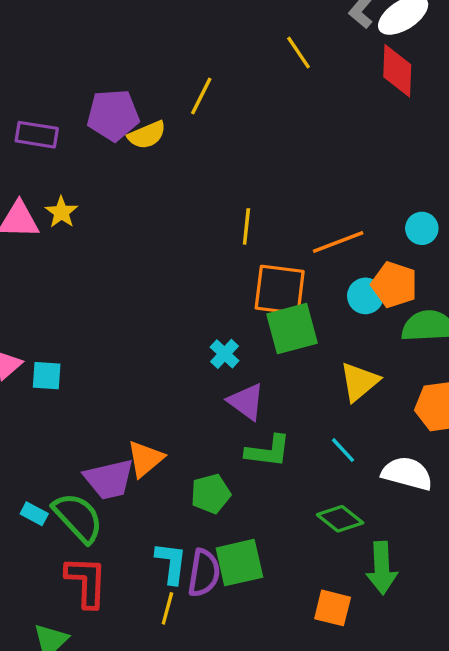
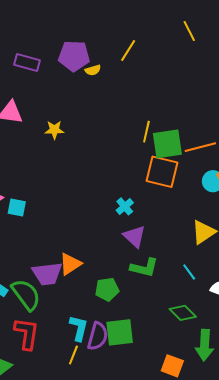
yellow semicircle: (147, 135) -> (93, 70), size x0.7
yellow star: (61, 212) -> (54, 130), moved, turned 30
green square: (292, 329) -> (167, 144), moved

